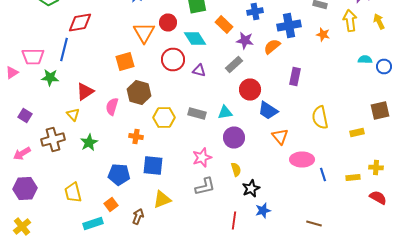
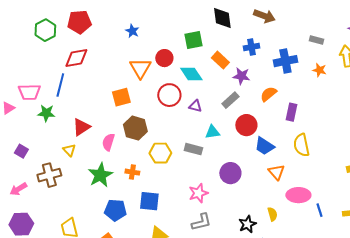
orange semicircle: (272, 46) -> (268, 94), moved
cyan triangle: (225, 112) -> (212, 132), moved
yellow semicircle: (320, 118) -> (301, 145), moved
green star: (89, 142) -> (100, 175), moved, size x1.4
yellow semicircle: (236, 170) -> (272, 214), moved

